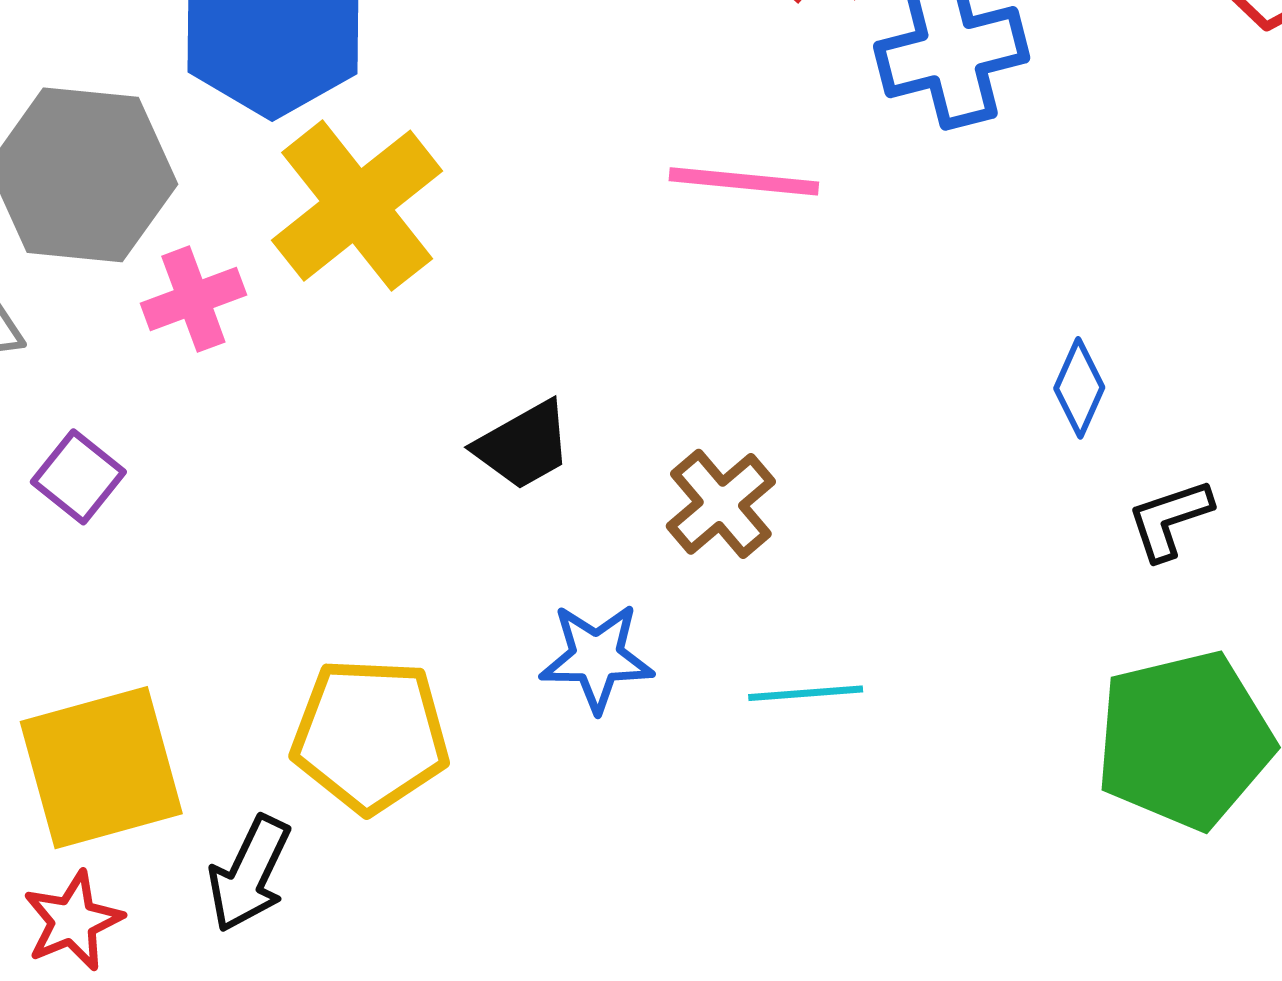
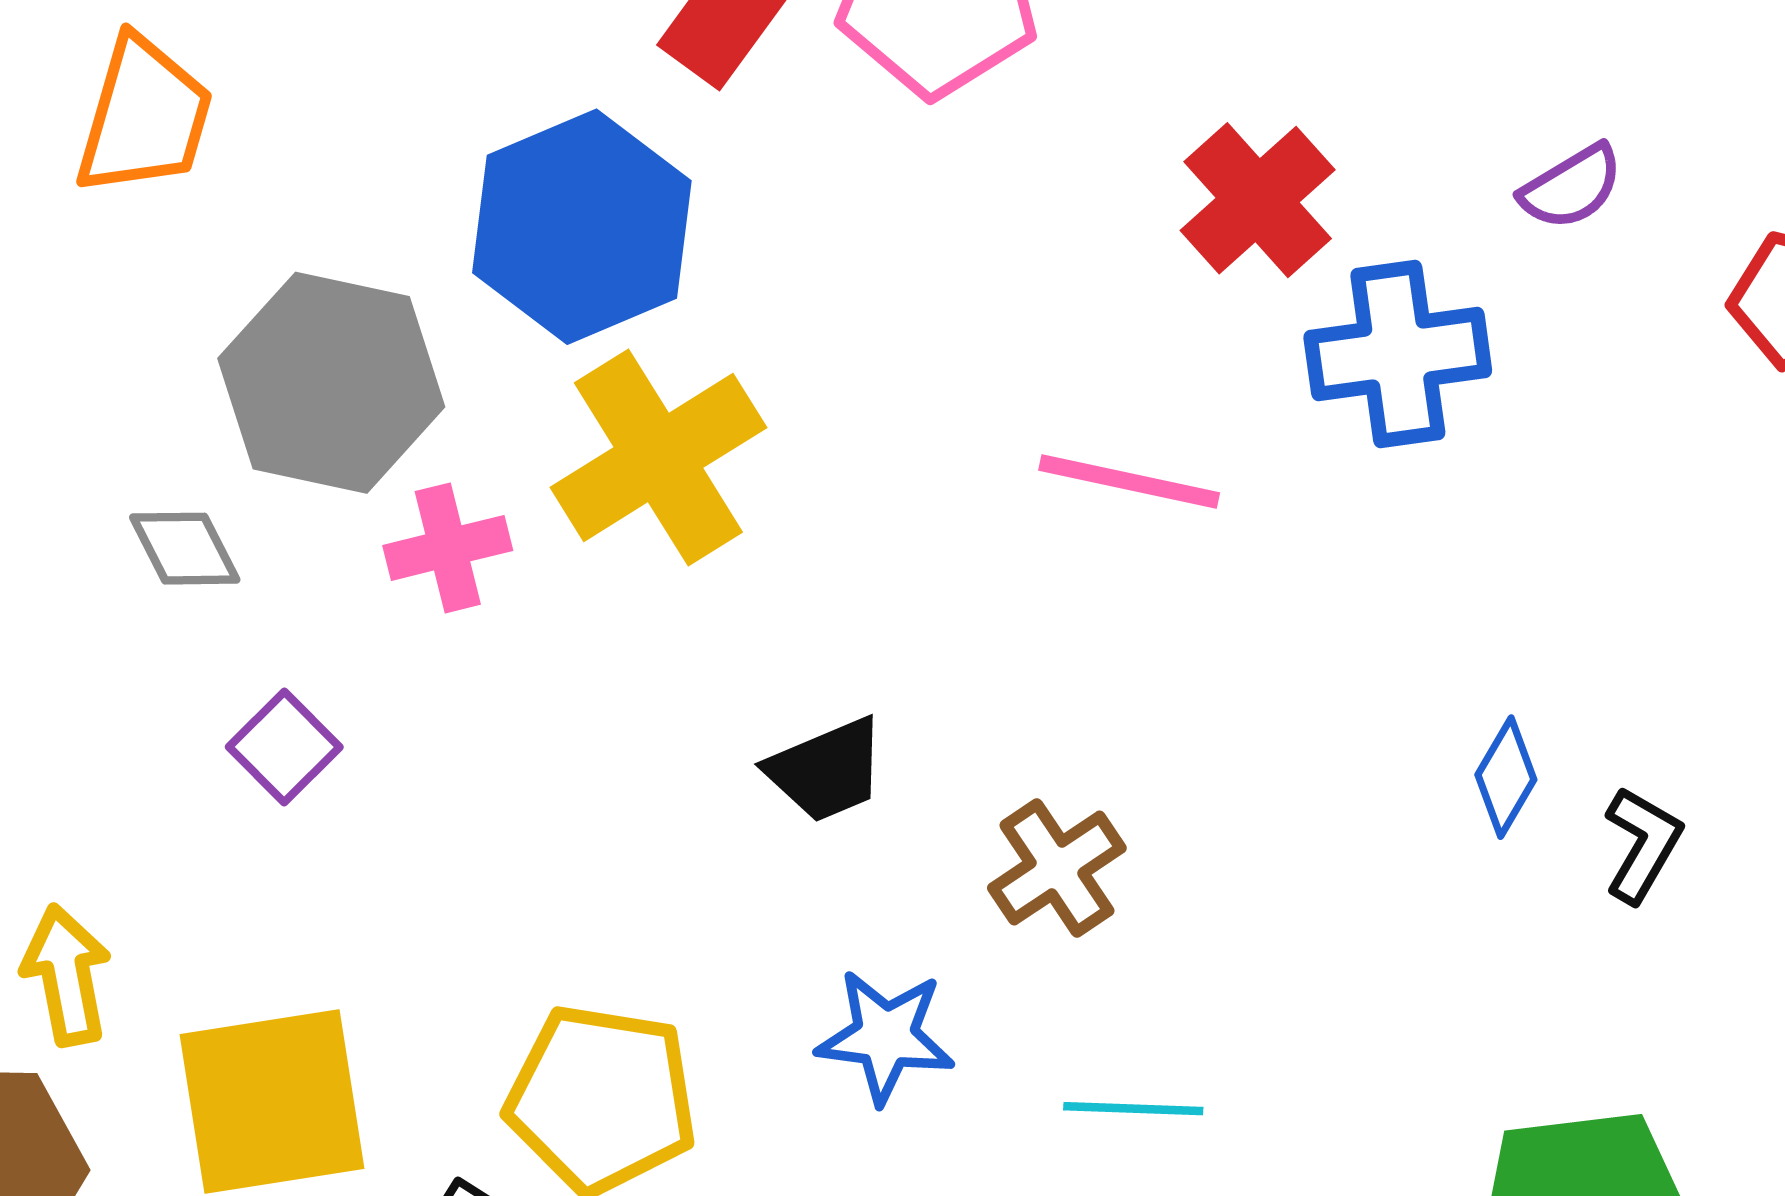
black L-shape: (1170, 519) -> (1642, 844), moved, turned 132

